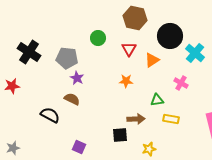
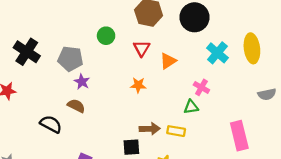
black circle: (170, 36) -> (194, 17), moved
green triangle: (157, 100) -> (191, 107), moved
yellow rectangle: (171, 119) -> (176, 131), moved

